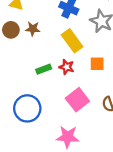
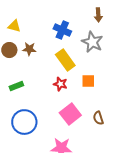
green rectangle: (44, 69) -> (16, 86), moved

